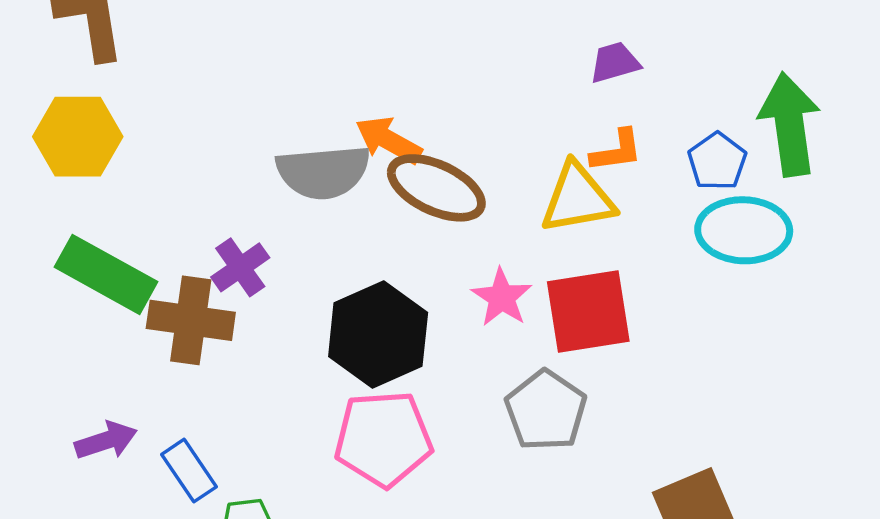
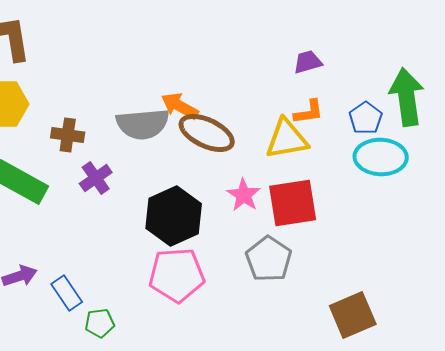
brown cross: (191, 320) -> (68, 135), moved, size x0.7

